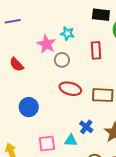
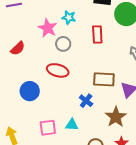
red semicircle: (17, 64) -> (18, 48), turned -91
red ellipse: (70, 89) -> (58, 70), moved
blue cross: (86, 127) -> (86, 101), moved

